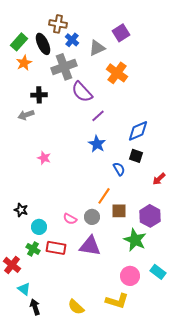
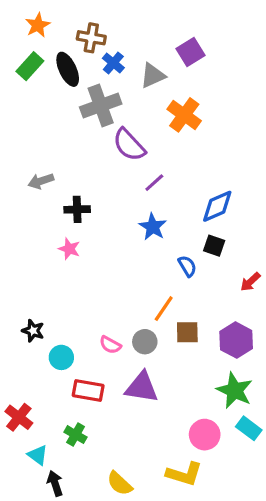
orange star: (24, 63) -> (38, 25), moved
black cross: (39, 95) -> (77, 209), moved
green star: (135, 240) -> (235, 390), moved
green cross: (33, 249) -> (76, 435), moved

